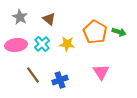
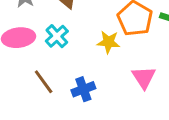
yellow star: (67, 44) -> (108, 42), moved

